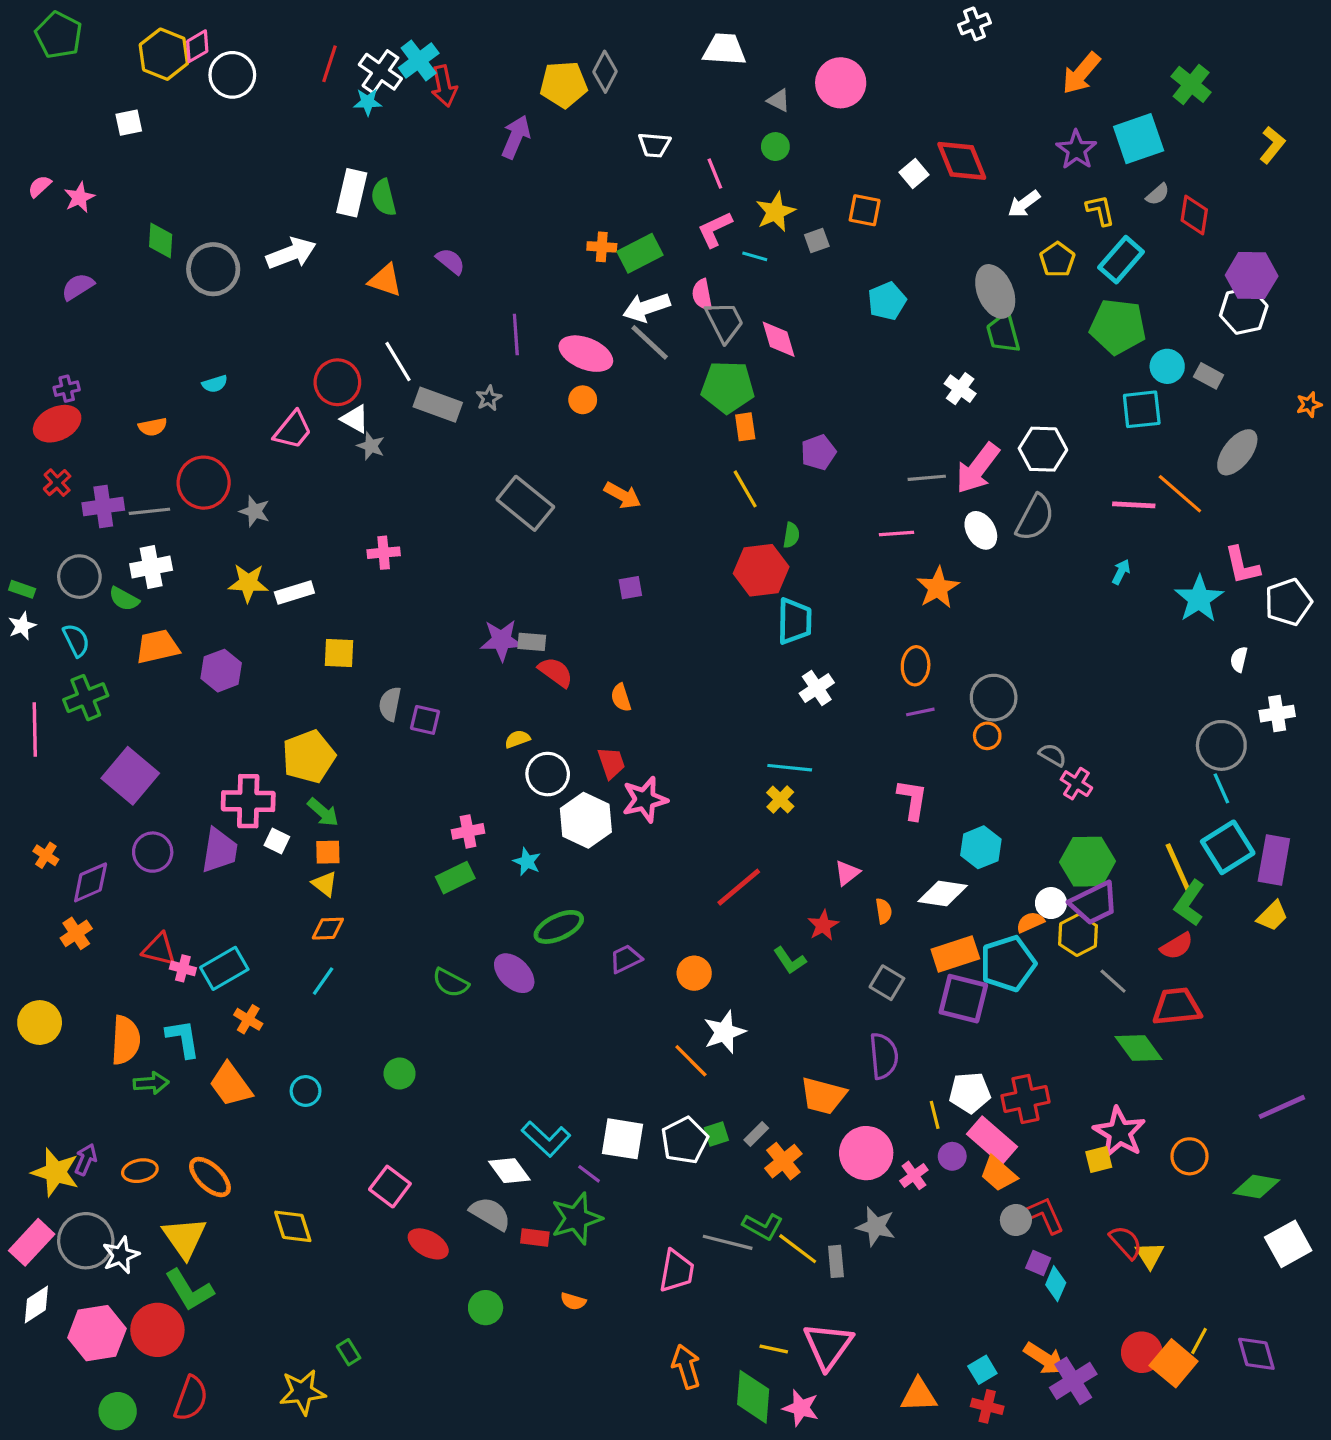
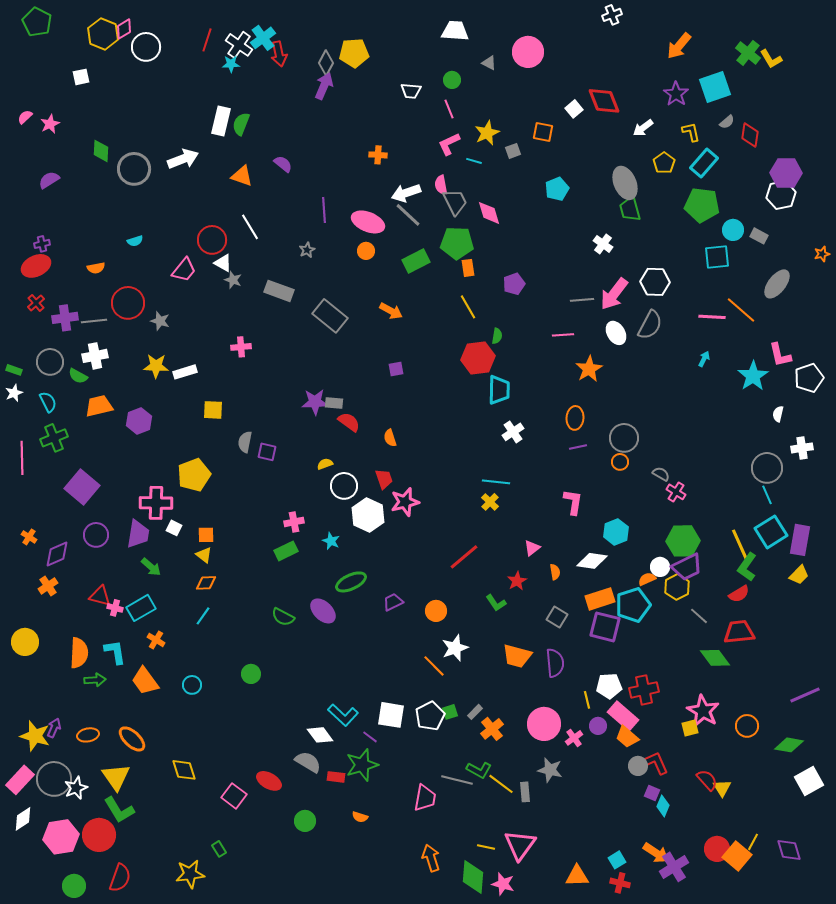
gray diamond: (605, 72) -> (326, 63), moved
yellow L-shape: (1272, 145) -> (771, 59), moved, turned 110
green circle: (775, 147) -> (452, 80), moved
green semicircle: (384, 197) -> (241, 124), turned 35
green rectangle: (640, 253) -> (416, 261), moved
gray rectangle: (438, 405) -> (279, 291), moved
green arrow: (323, 812) -> (151, 567), moved
orange trapezoid: (823, 1096) -> (517, 656), moved
pink square: (390, 1187) -> (234, 796), moved

